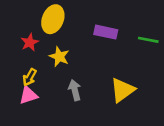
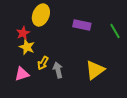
green line: (148, 40) -> (115, 31), turned 49
yellow star: (59, 57) -> (27, 47), moved
yellow arrow: (30, 77) -> (43, 63), moved

